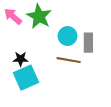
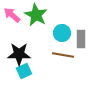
black star: (21, 59) -> (19, 54), size x1.6
cyan square: (26, 78) -> (24, 71), size x0.7

